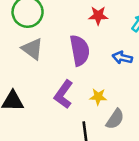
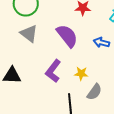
purple semicircle: (80, 50) -> (67, 36), turned -30

